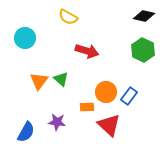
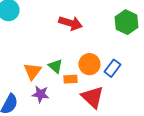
green triangle: (61, 79) -> (55, 66), moved
orange triangle: (39, 81) -> (32, 71), moved

